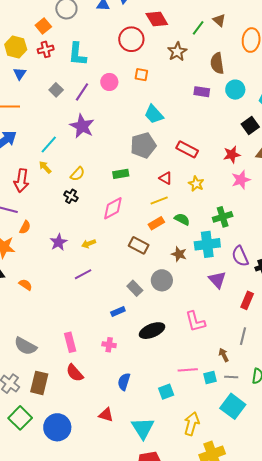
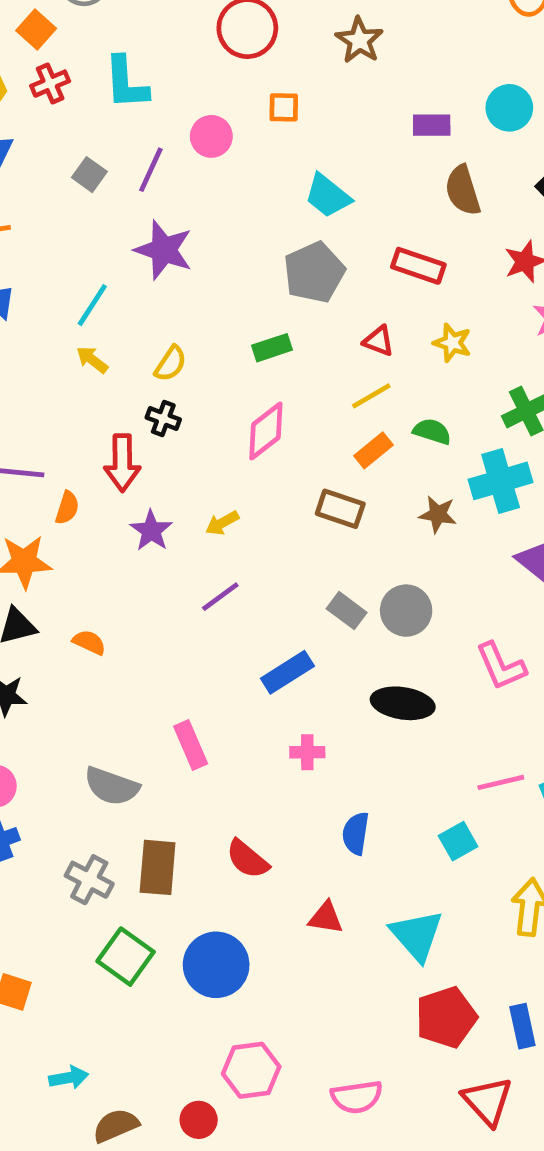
brown semicircle: (217, 63) -> (463, 190), moved
red arrow: (21, 181) -> (122, 463), moved
gray circle: (162, 280) -> (406, 611), moved
blue rectangle: (118, 312) -> (287, 672), moved, size x1.5
black ellipse: (152, 331) -> (403, 703), turned 40
pink rectangle: (70, 342) -> (191, 745), moved
red semicircle: (75, 373) -> (247, 859), moved

